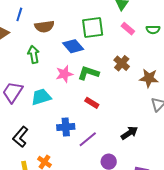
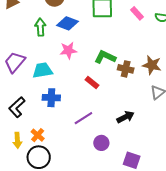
blue diamond: (73, 46) -> (68, 23), moved, turned -35
brown cross: (122, 63) -> (126, 69), moved, turned -35
green L-shape: (88, 73) -> (105, 57), moved
blue cross: (66, 127) -> (51, 98), moved

